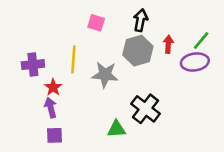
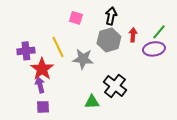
yellow line: (73, 59) -> (58, 47), turned -30
red star: (53, 87) -> (42, 69), size x1.6

